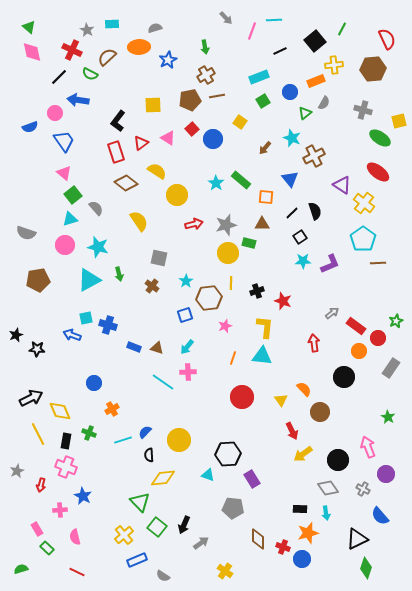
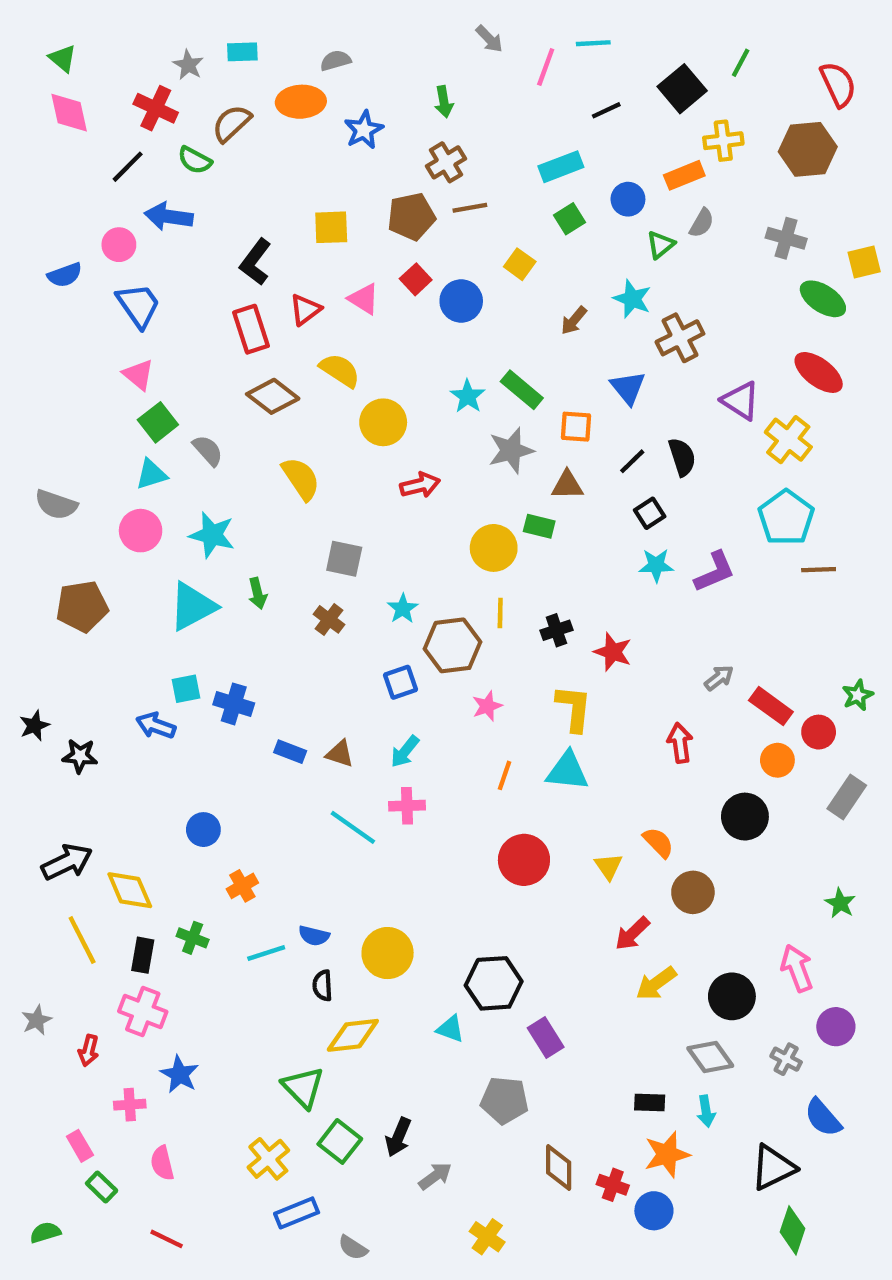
gray star: (226, 225) -> (511, 450), moved
red arrow: (292, 431) -> (632, 934), turned 72
blue semicircle: (145, 432) -> (314, 936), turned -120

